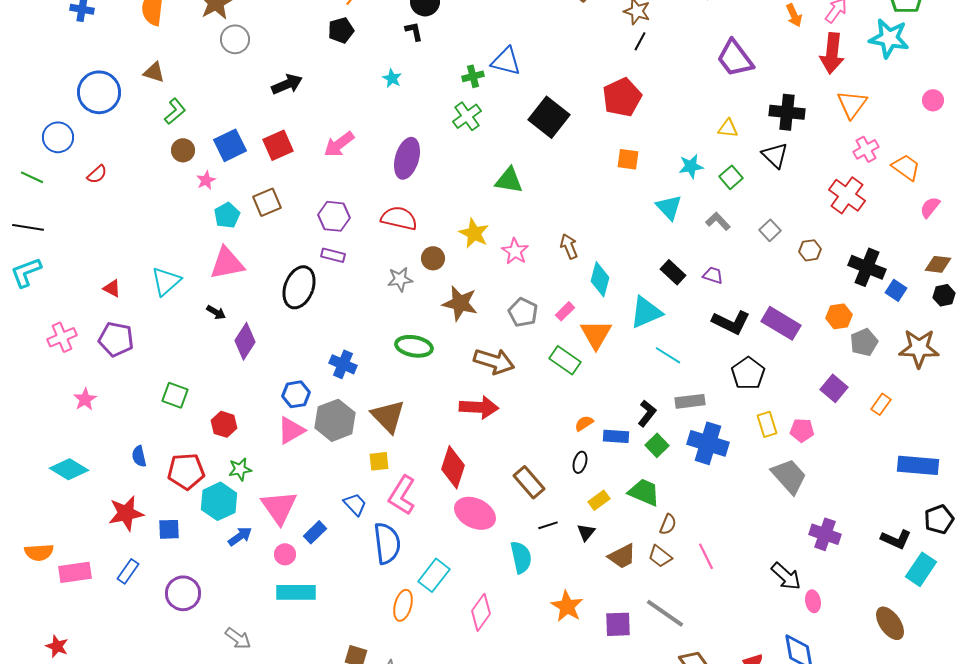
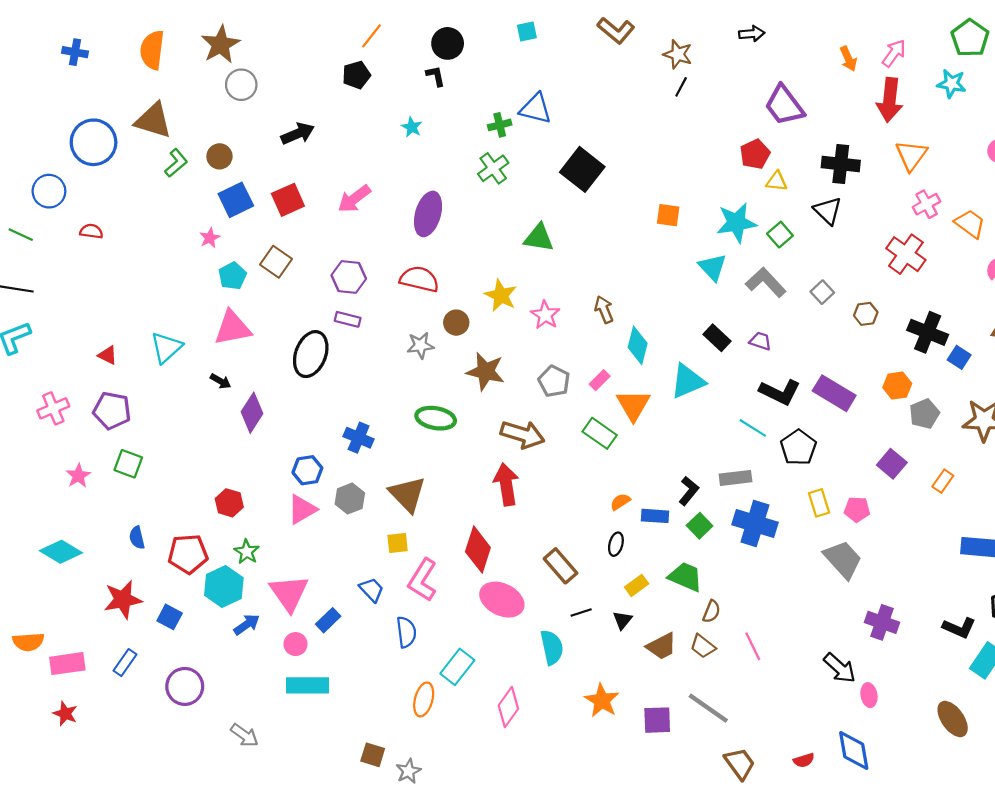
cyan star: (889, 38) -> (952, 84), size x0.7
brown triangle: (154, 72) -> (153, 121), size x1.6
red pentagon: (622, 97) -> (755, 154), moved, size x0.7
brown circle: (183, 150) -> (219, 156), moved
cyan star: (691, 166) -> (736, 223), size x1.5
red semicircle: (97, 174) -> (91, 231), turned -130
brown square: (267, 202) -> (276, 262), turned -32
gray L-shape: (718, 221) -> (766, 282), size x1.5
cyan line: (668, 355) -> (753, 428), moved
green square: (175, 395) -> (128, 464), moved
red arrow: (479, 407) -> (506, 484), turned -102
gray hexagon: (335, 420) -> (350, 499), size x0.7
green star: (240, 469) -> (247, 552), turned -30
blue square: (169, 529) -> (170, 617), turned 30
blue semicircle: (387, 543) -> (406, 632), size x0.7
red star: (57, 646) -> (65, 714), moved

